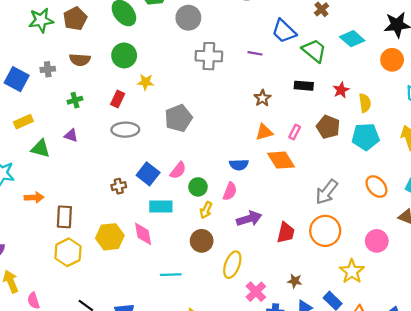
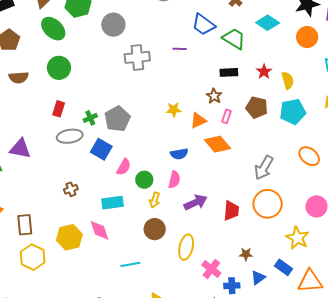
yellow star: (146, 82) -> (174, 110), moved
brown star: (262, 98) -> (214, 96), moved
green cross: (75, 100) -> (90, 118), moved
purple triangle: (71, 135) -> (20, 149), size x1.6
blue square: (148, 174) -> (101, 149), moved

